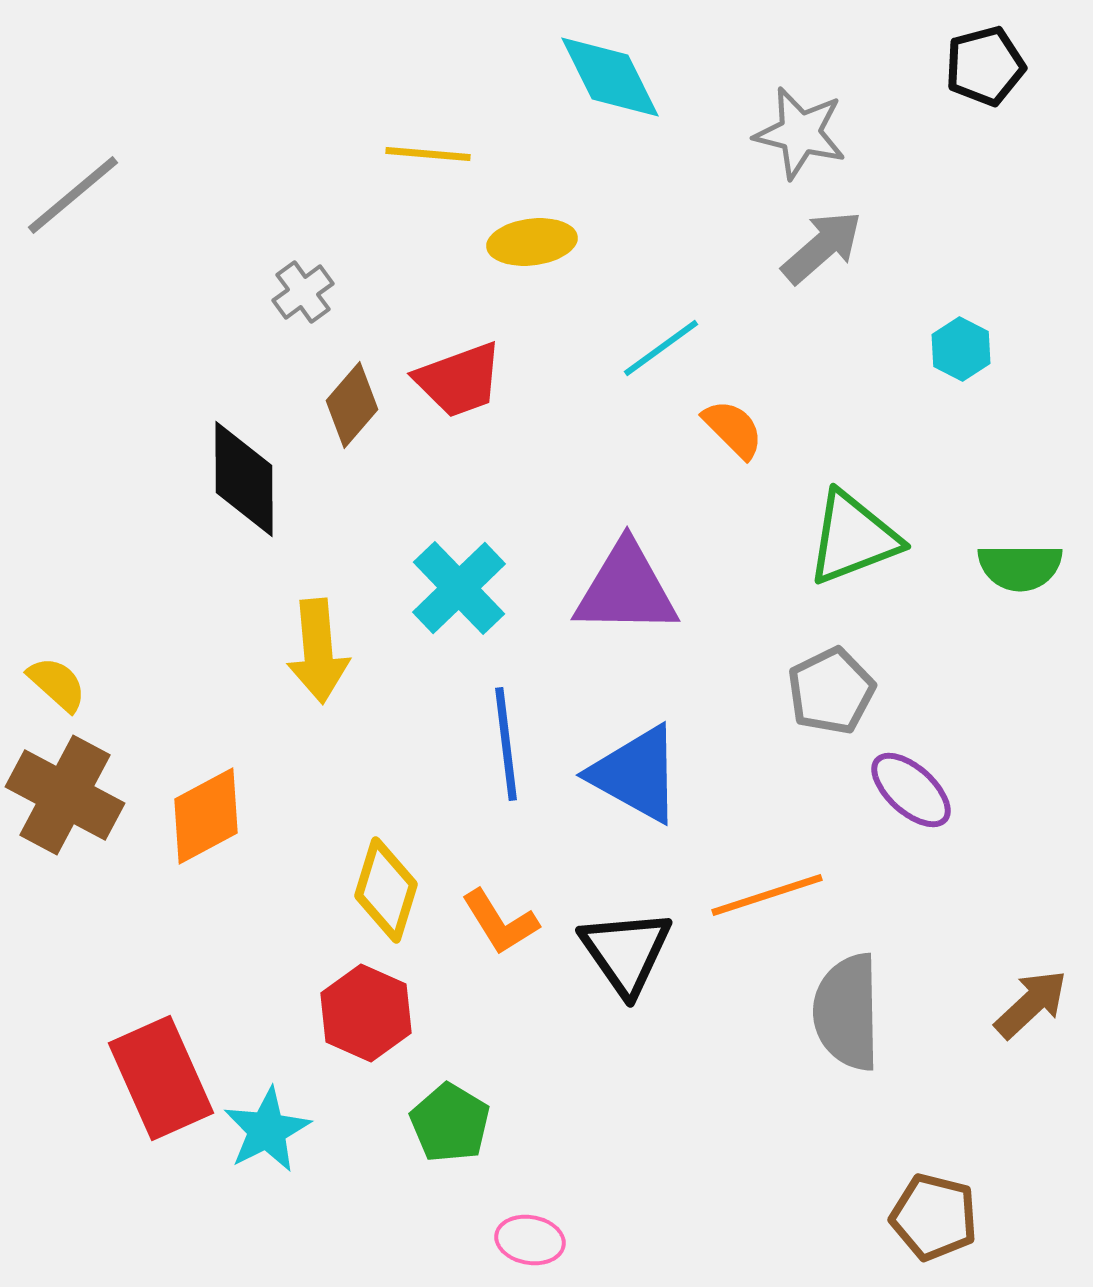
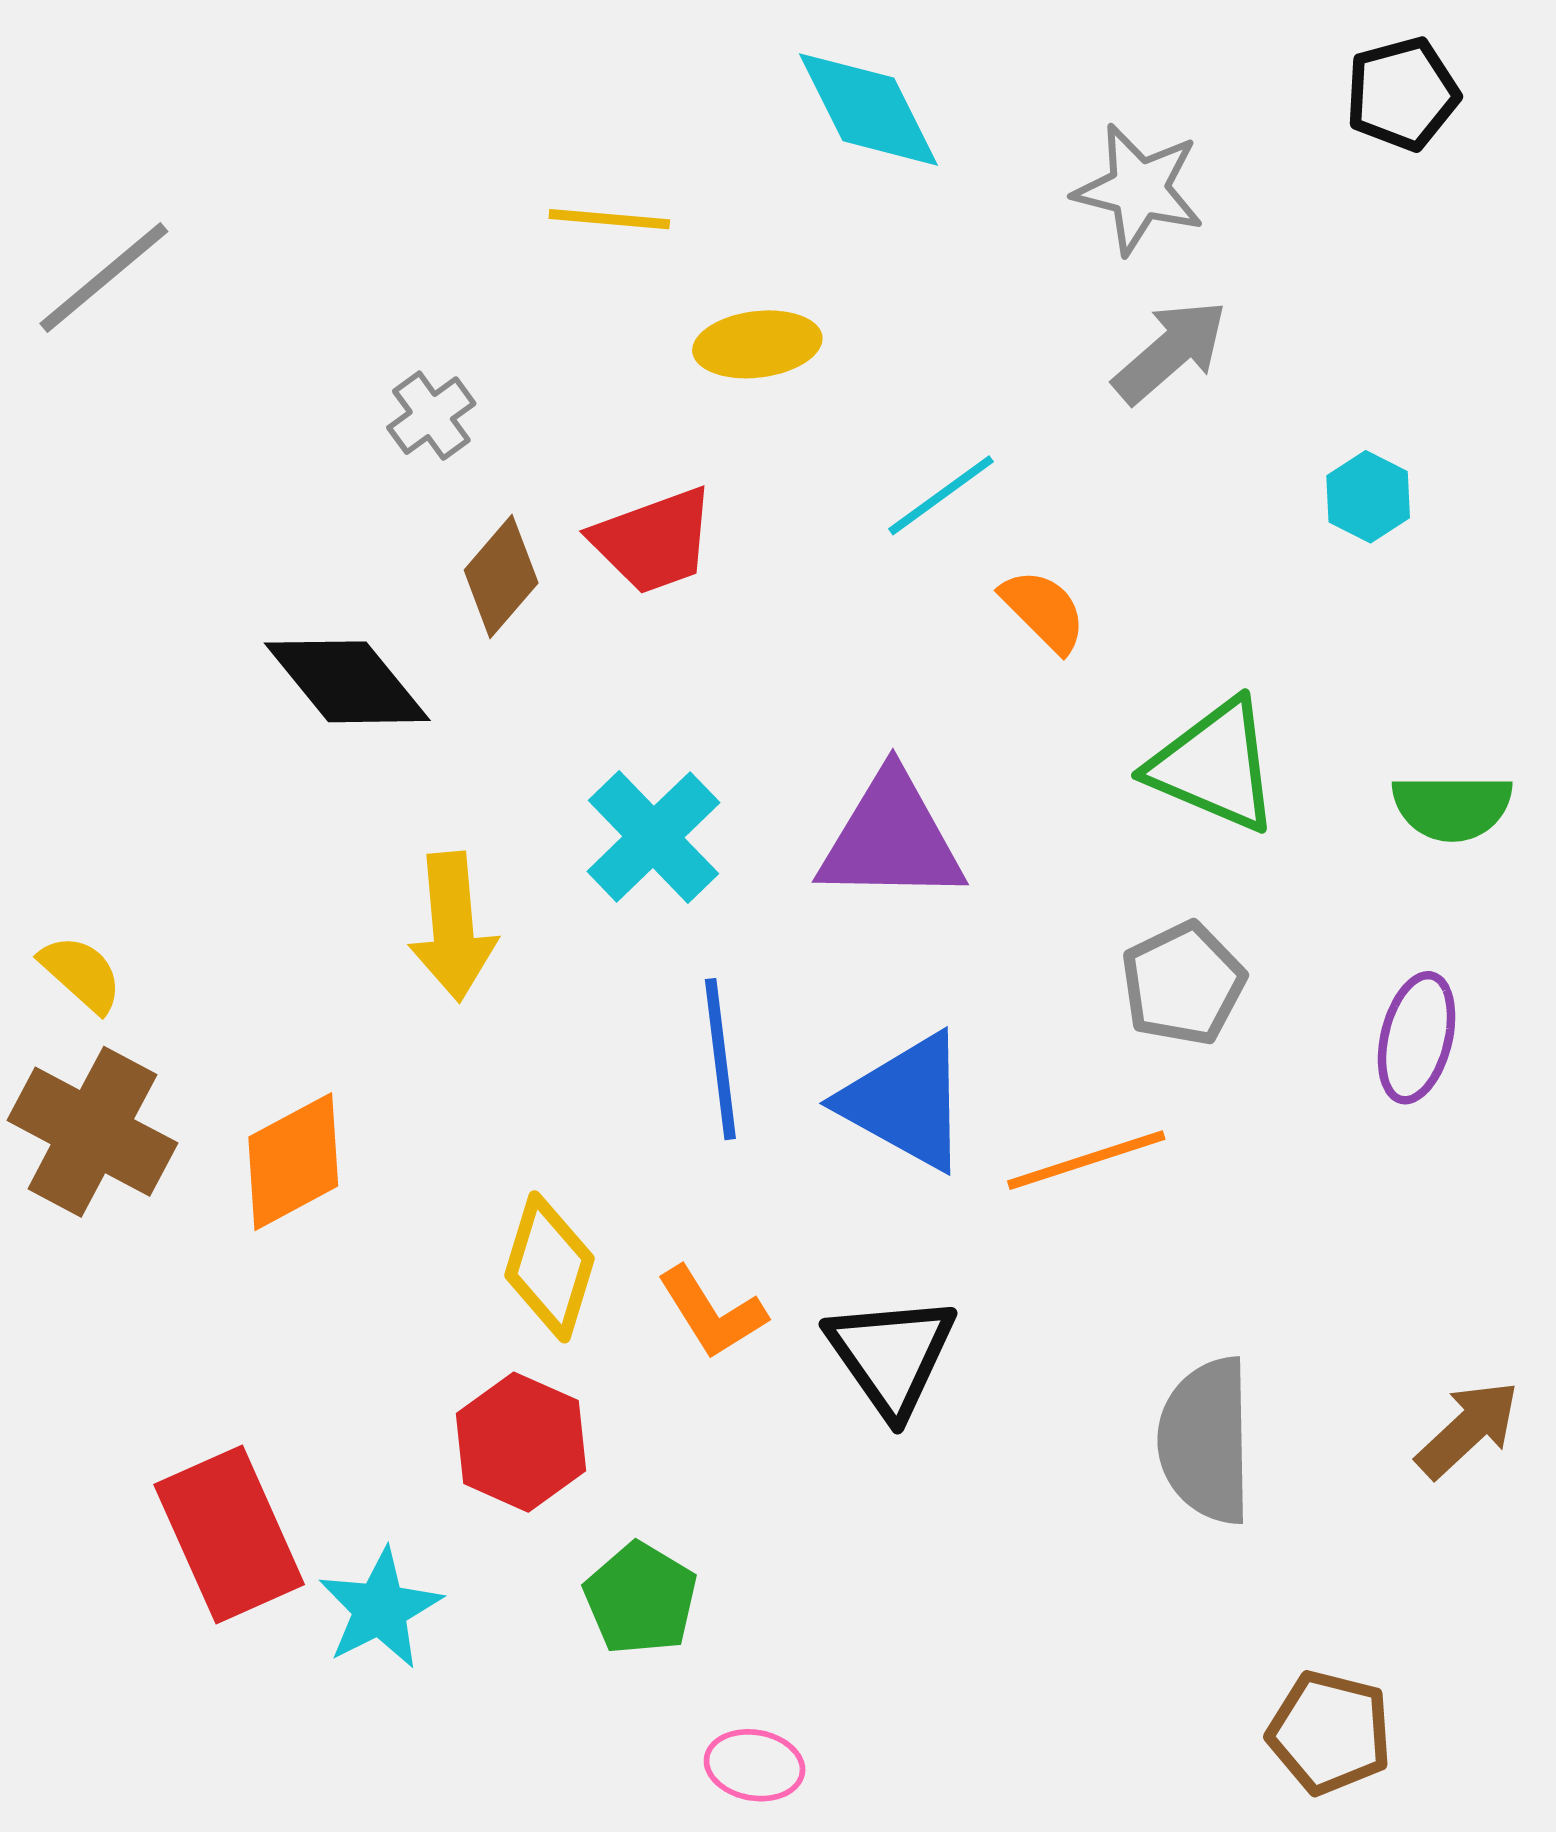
black diamond: (244, 479) -> (347, 682), turned -39
green triangle: (853, 538) -> (1214, 766), turned 44
purple ellipse: (911, 790) -> (1417, 1038), moved, turned 62
orange line: (767, 895) -> (1086, 1160), moved

